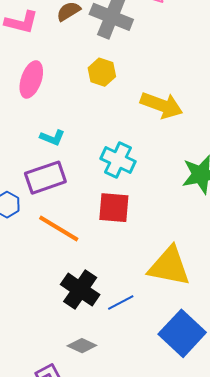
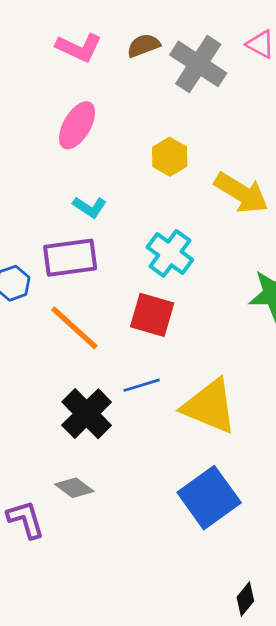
yellow hexagon: (102, 72) -> (170, 157), moved
blue line: (121, 302) -> (142, 385), moved

